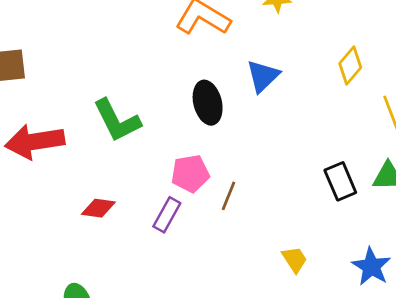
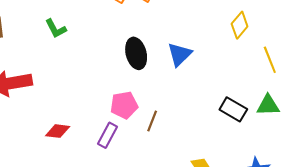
blue triangle: (263, 76) -> (180, 54), moved
green L-shape: (117, 120) -> (56, 29), moved, size x0.6
black rectangle: (340, 181) -> (233, 109), turned -36

